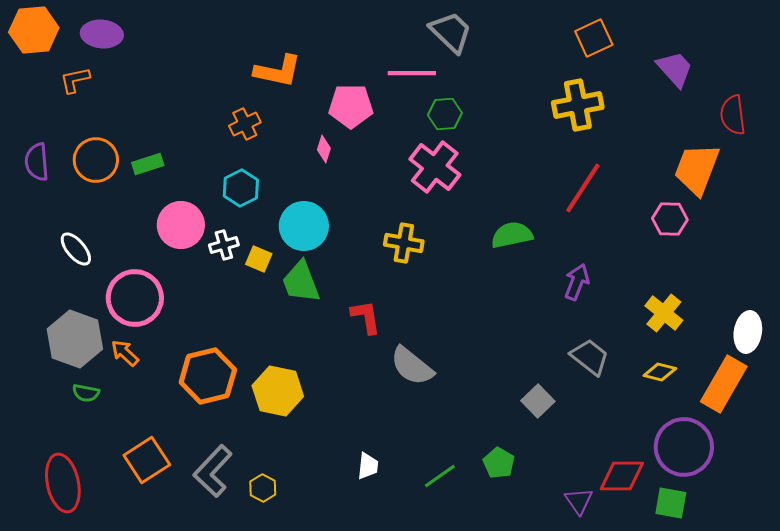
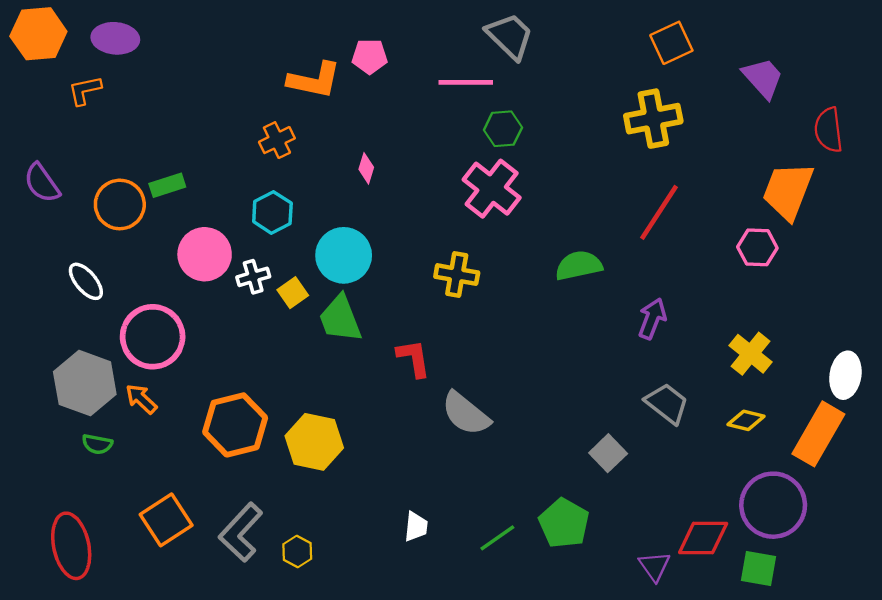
pink pentagon: (351, 106) -> (370, 56), moved, size x0.7
orange circle: (96, 160) -> (120, 204), moved
purple semicircle: (37, 162) -> (42, 183), turned -30
yellow square: (259, 259) -> (293, 293), turned 32
green pentagon: (499, 463) -> (564, 523), size x1.4

